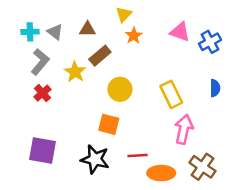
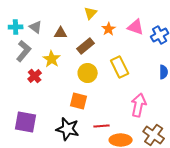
brown triangle: (87, 29) -> (61, 33), moved
orange star: (134, 36) -> (109, 29), moved
brown rectangle: (100, 56) -> (86, 46), moved
red cross: (42, 93) -> (35, 76), moved
yellow rectangle: (171, 94) -> (120, 67), moved

